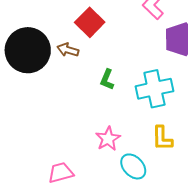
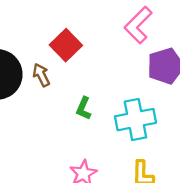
brown arrow: (68, 50) -> (41, 75), turned 45

